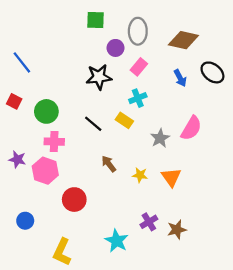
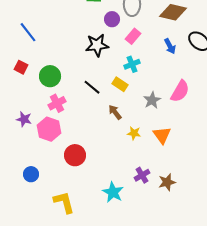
pink cross: (54, 142) -> (57, 103), turned -30
brown arrow: (109, 164) -> (115, 112), moved
yellow L-shape: (62, 252) -> (64, 202), turned 140

